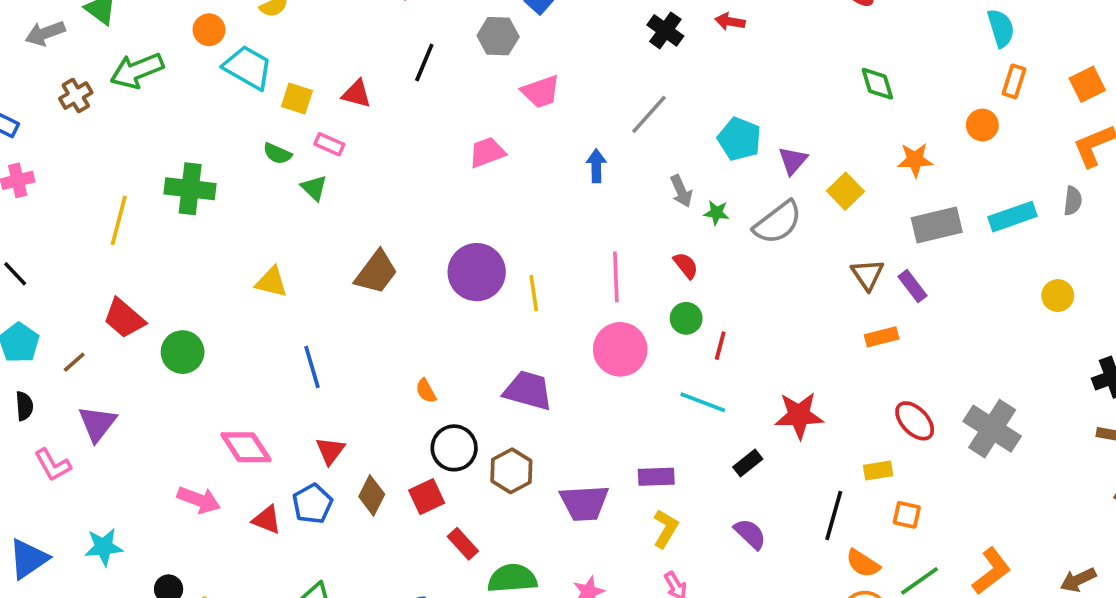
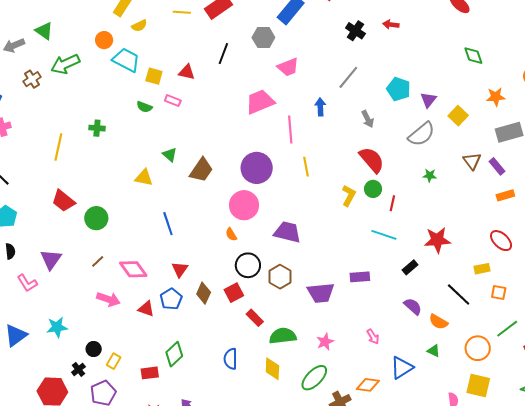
pink trapezoid: (487, 152) -> (260, 102), size x1.4
green triangle: (314, 188) -> (170, 155), moved
green cross: (190, 189) -> (97, 128), size x0.6
green star: (716, 213) -> (430, 175), moved
red semicircle: (686, 265) -> (372, 160), size x1.8
pink line: (616, 277) -> (290, 130), moved
yellow line: (534, 293) -> (306, 167), moved
orange rectangle: (882, 337) -> (505, 195), moved
pink circle: (620, 349) -> (244, 205), moved
brown line: (74, 362) -> (98, 261), moved
black line: (834, 516) -> (459, 294), turned -60
yellow L-shape: (666, 529) -> (349, 196), moved
orange semicircle: (863, 563) -> (438, 322), moved

